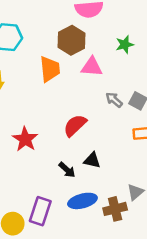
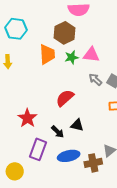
green star: (125, 45) -> (72, 57), moved
pink triangle: (92, 67) -> (91, 55), moved
red star: (25, 139) -> (27, 118), moved
purple rectangle: (40, 211) -> (38, 149), moved

